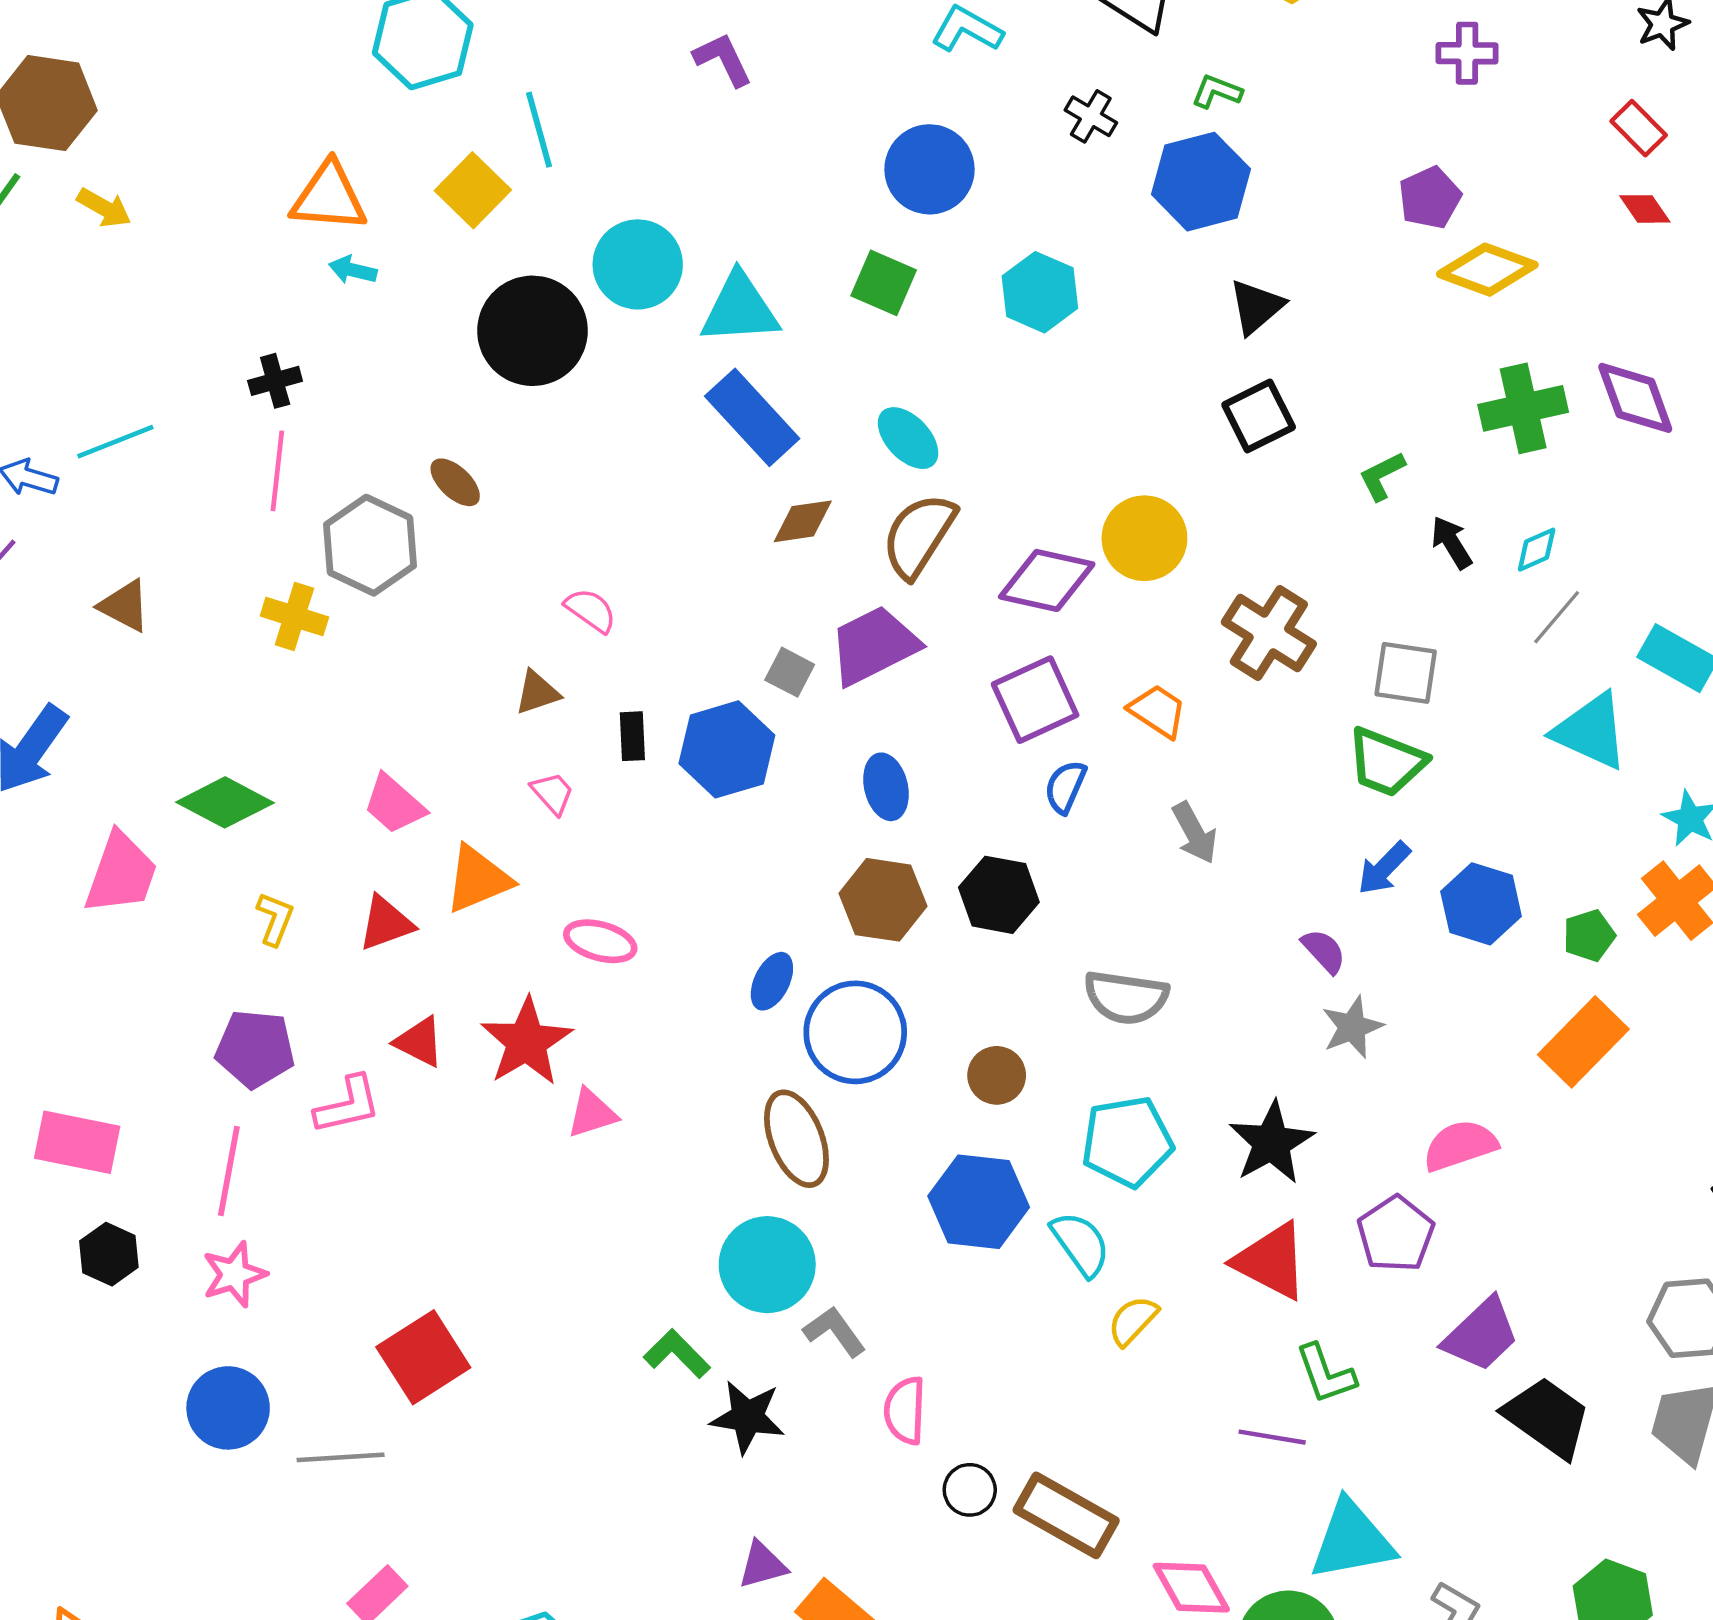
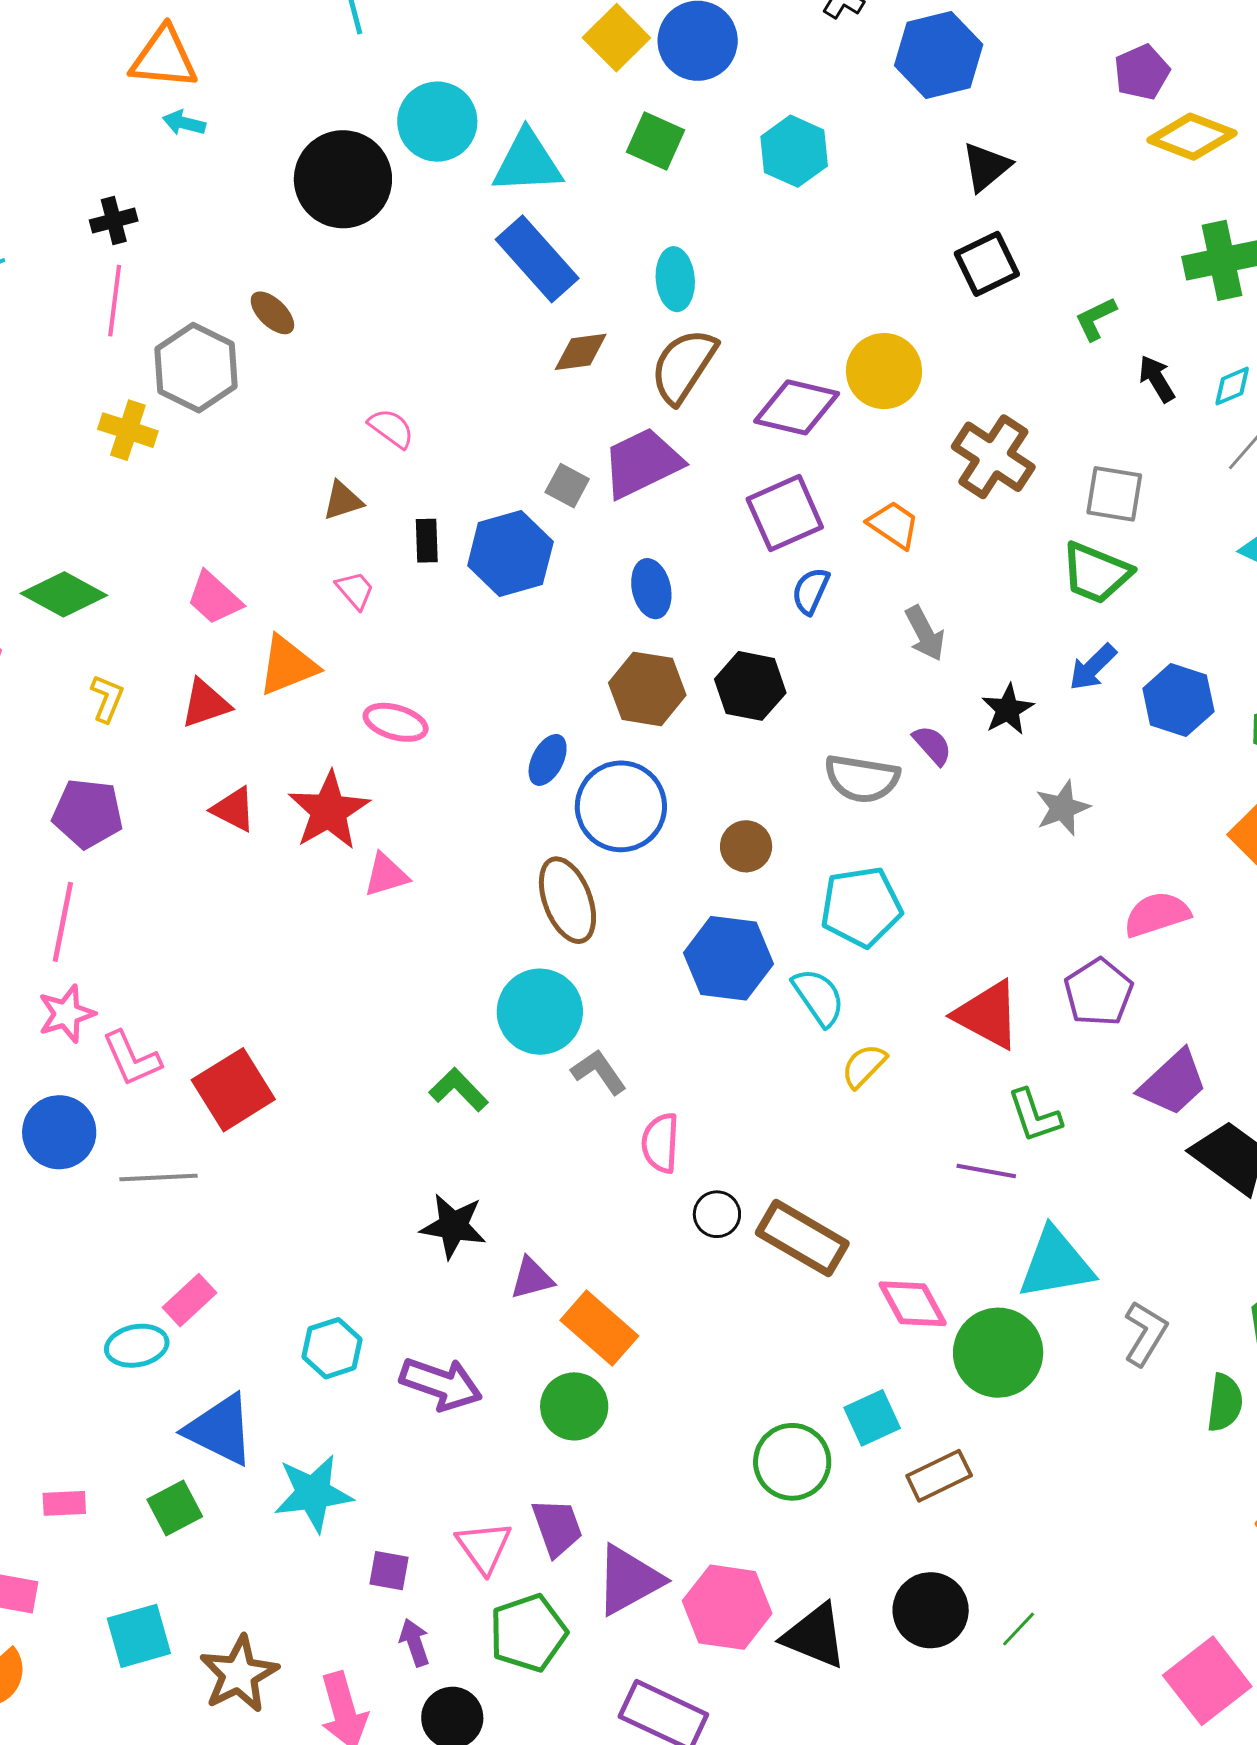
yellow square: (473, 190) -> (616, 38), moved
cyan ellipse: (908, 438) -> (675, 279), turned 38
purple semicircle: (1324, 951) -> (932, 745), moved
pink L-shape: (348, 1105) -> (132, 1059), moved, turned 78
black star: (1272, 1143) -> (1008, 709), moved, size x0.7
black star: (747, 1417) -> (453, 1226), moved

